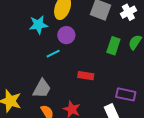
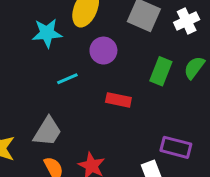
purple circle: (66, 35) -> (103, 51), moved
red rectangle: (86, 76) -> (118, 100), moved

